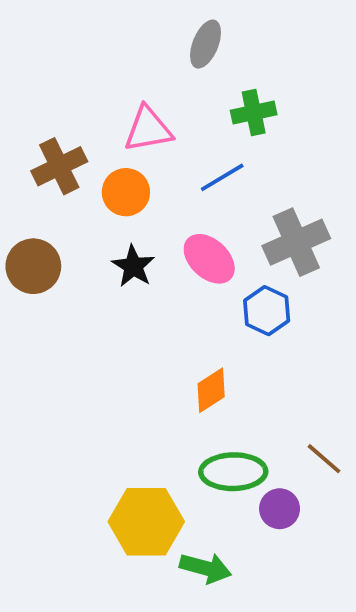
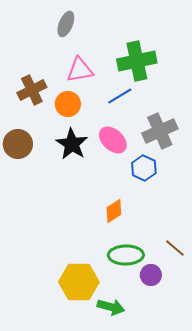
gray ellipse: (206, 44) -> (66, 24), moved
green cross: (254, 113) -> (137, 61), size x1.6
black star: (133, 266) -> (72, 144), size x1.4

